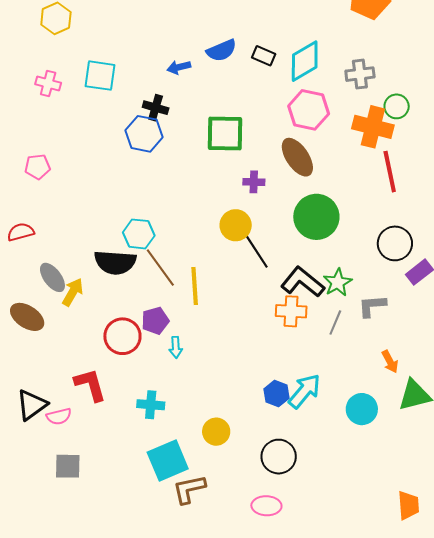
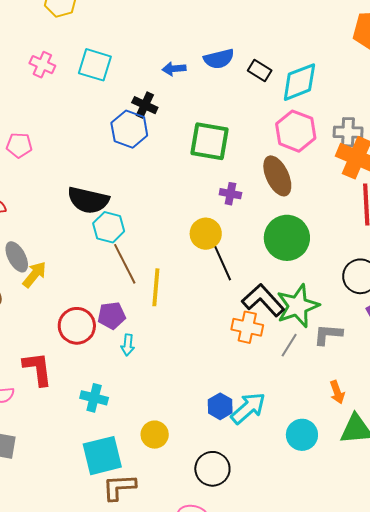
gray cross: (360, 74) -> (348, 132), moved
black semicircle: (115, 262) -> (88, 200), moved
green star: (338, 282) -> (298, 306), size x1.5

